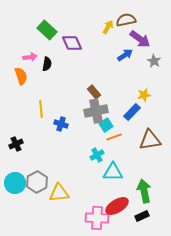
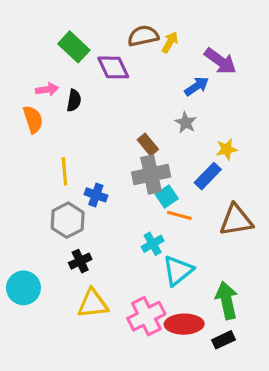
brown semicircle: (126, 20) -> (143, 36), moved
gray star: (154, 61) -> (186, 123), moved
orange line: (114, 137) -> (179, 215), turned 35
black cross: (16, 144) -> (80, 261), moved
cyan triangle: (113, 172) -> (178, 271), turned -40
gray hexagon: (37, 182) -> (68, 220), moved
red ellipse: (117, 206) -> (184, 324), turned 30
pink cross: (97, 218) -> (146, 316), moved, turned -30

